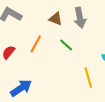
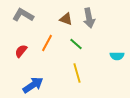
yellow line: (88, 78) -> (77, 73), moved

